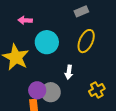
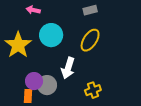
white arrow: (69, 72) -> (68, 68), size x1.5

